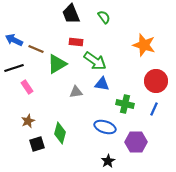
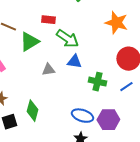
blue line: (154, 109) -> (126, 87), turned 32
blue ellipse: (105, 127) -> (82, 116), moved

